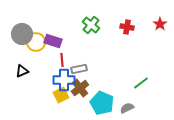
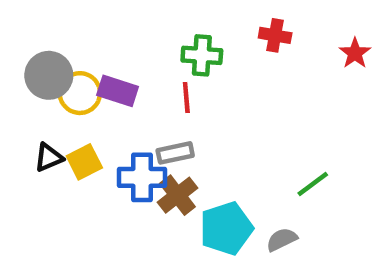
green cross: (91, 25) -> (202, 55), turned -36
red cross: (127, 27) -> (275, 35), moved
red line: (62, 60) -> (186, 98), moved
yellow square: (61, 95) -> (84, 162), moved
cyan pentagon: (102, 103) -> (226, 228), turned 30

